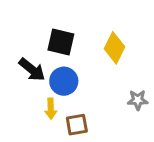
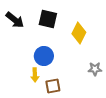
black square: (61, 42) -> (48, 19), moved
black arrow: (32, 70) -> (15, 20), moved

